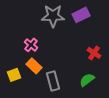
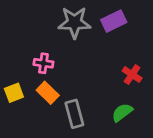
pink cross: (31, 45) -> (43, 63), turned -32
yellow square: (14, 75) -> (14, 93), moved

